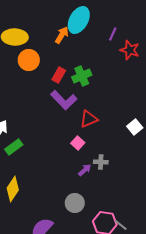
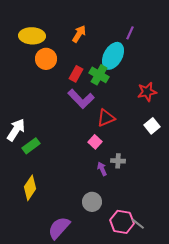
cyan ellipse: (79, 20) -> (113, 56), moved
red star: (130, 50) -> (147, 92), moved, turned -30
green cross: (82, 76) -> (99, 75), turned -36
purple arrow: (85, 170) -> (102, 169), turned -72

